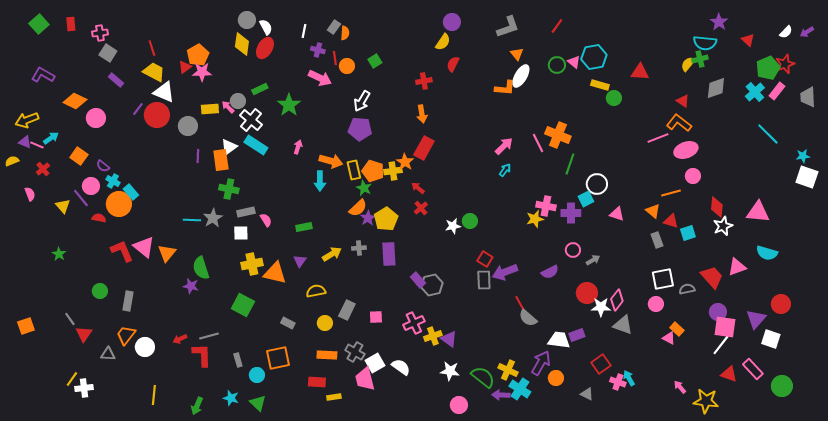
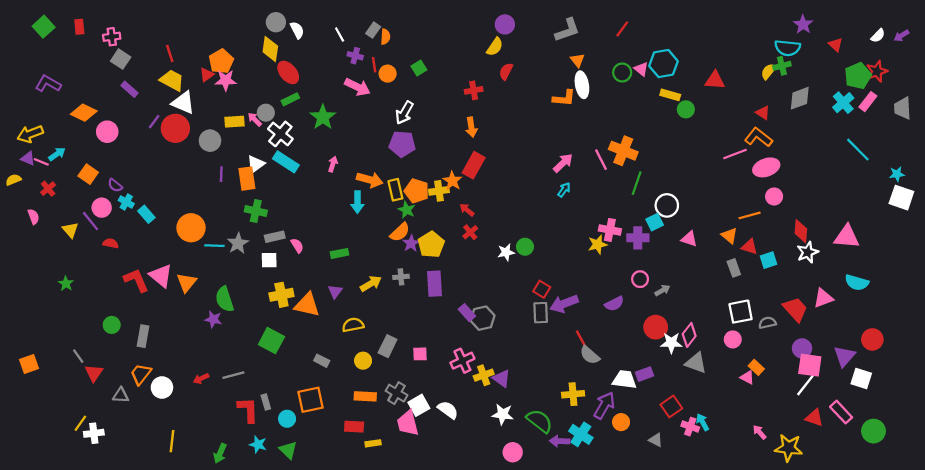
white line: (304, 31) -> (340, 34), turned -40
red ellipse: (265, 48) -> (288, 72), moved, turned -70
white ellipse: (521, 76) -> (582, 85), turned -40
orange circle: (119, 204) -> (191, 228), moved
red L-shape: (202, 355) -> (248, 410), moved
yellow cross: (508, 370) -> (573, 394), moved, turned -30

